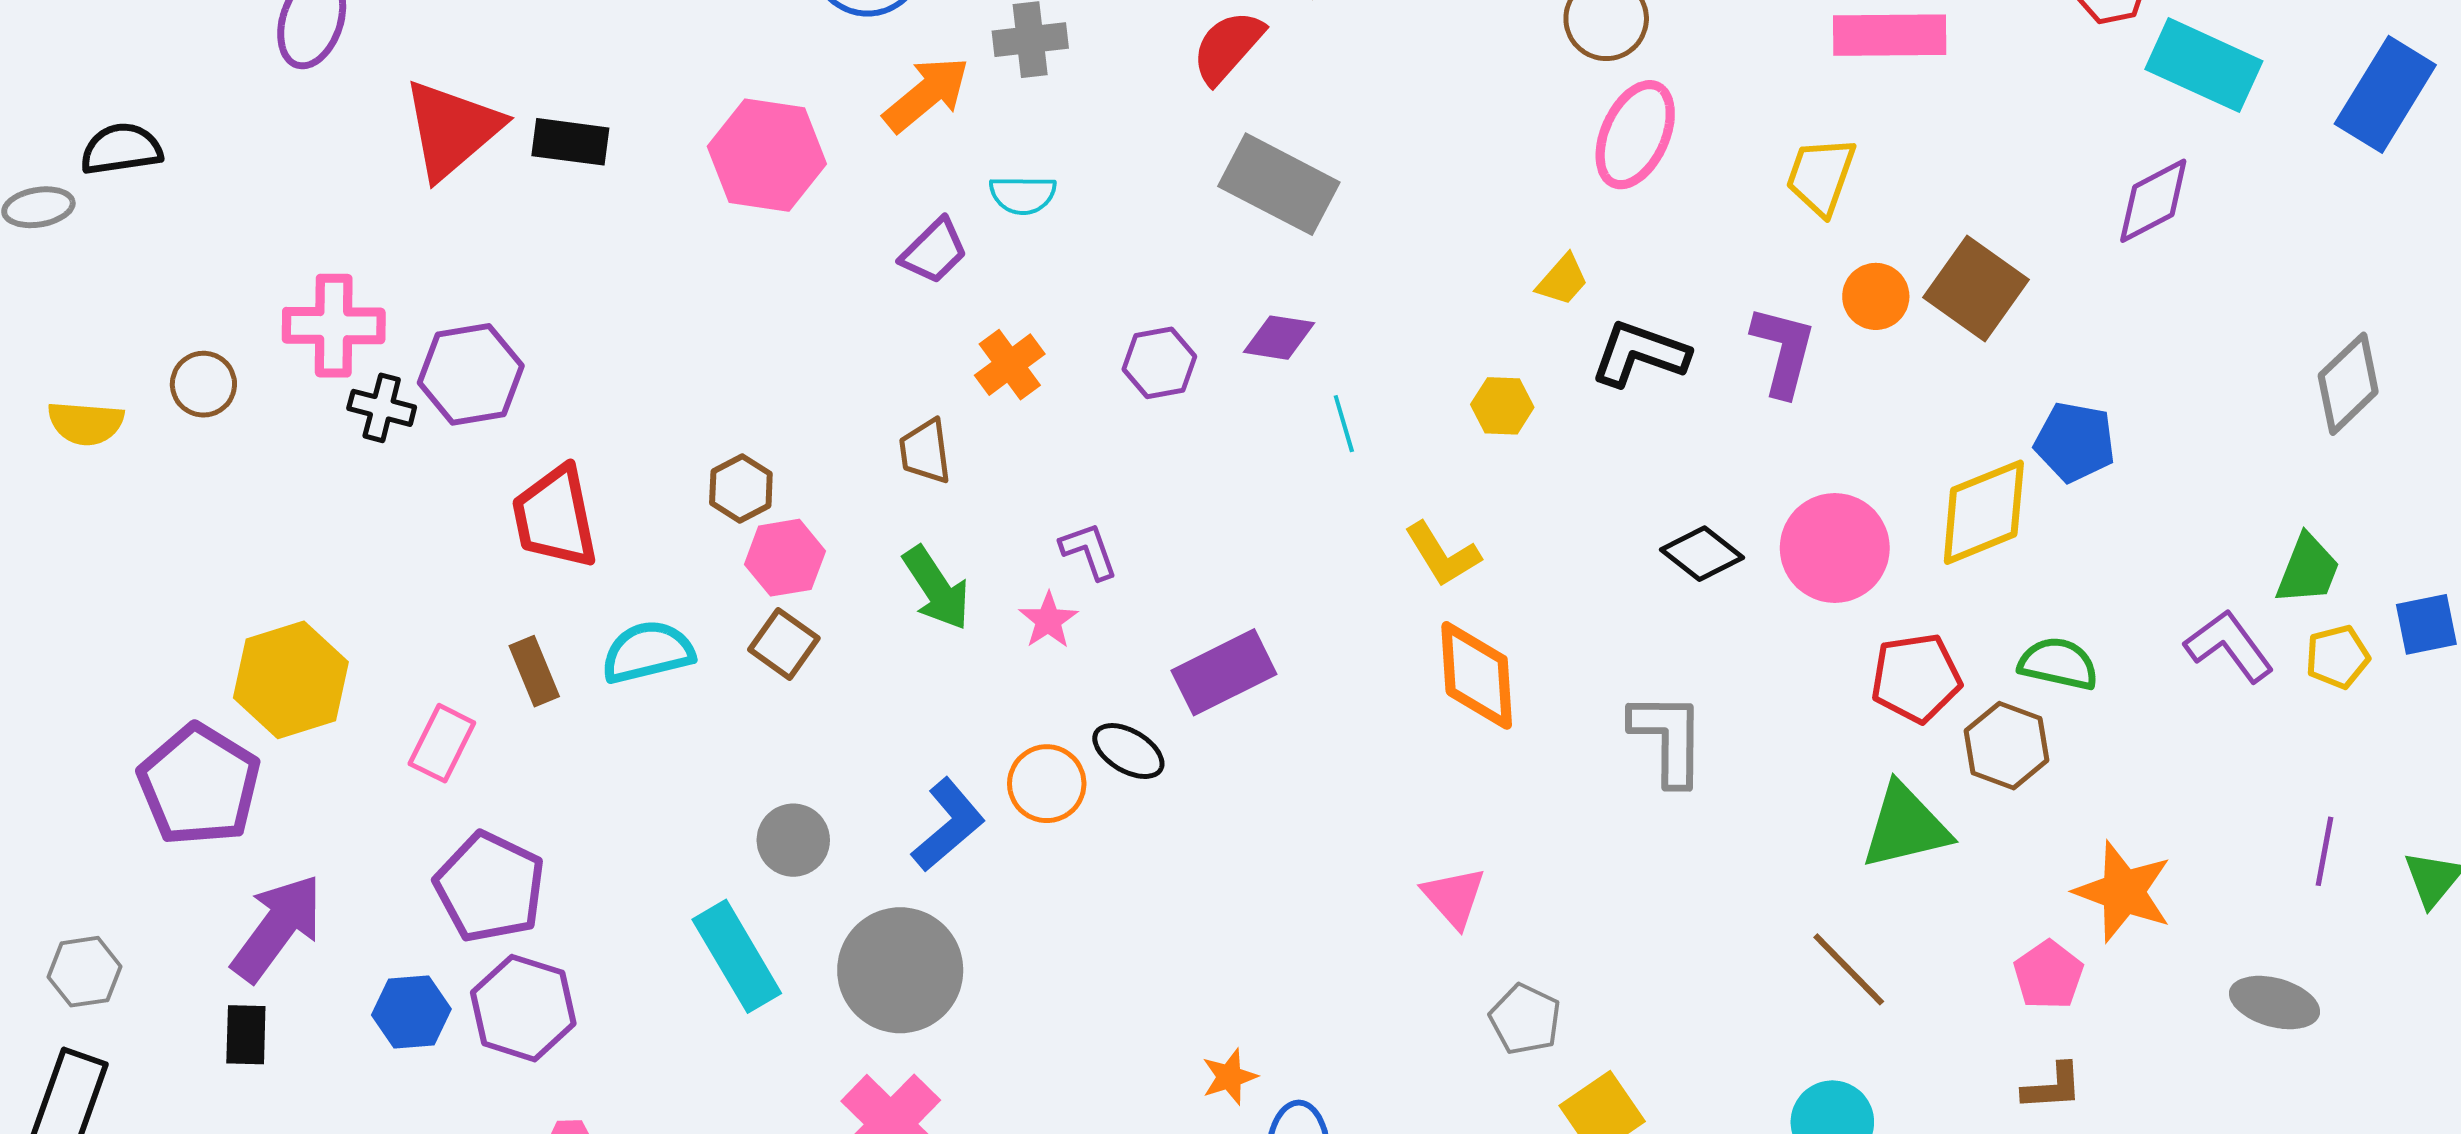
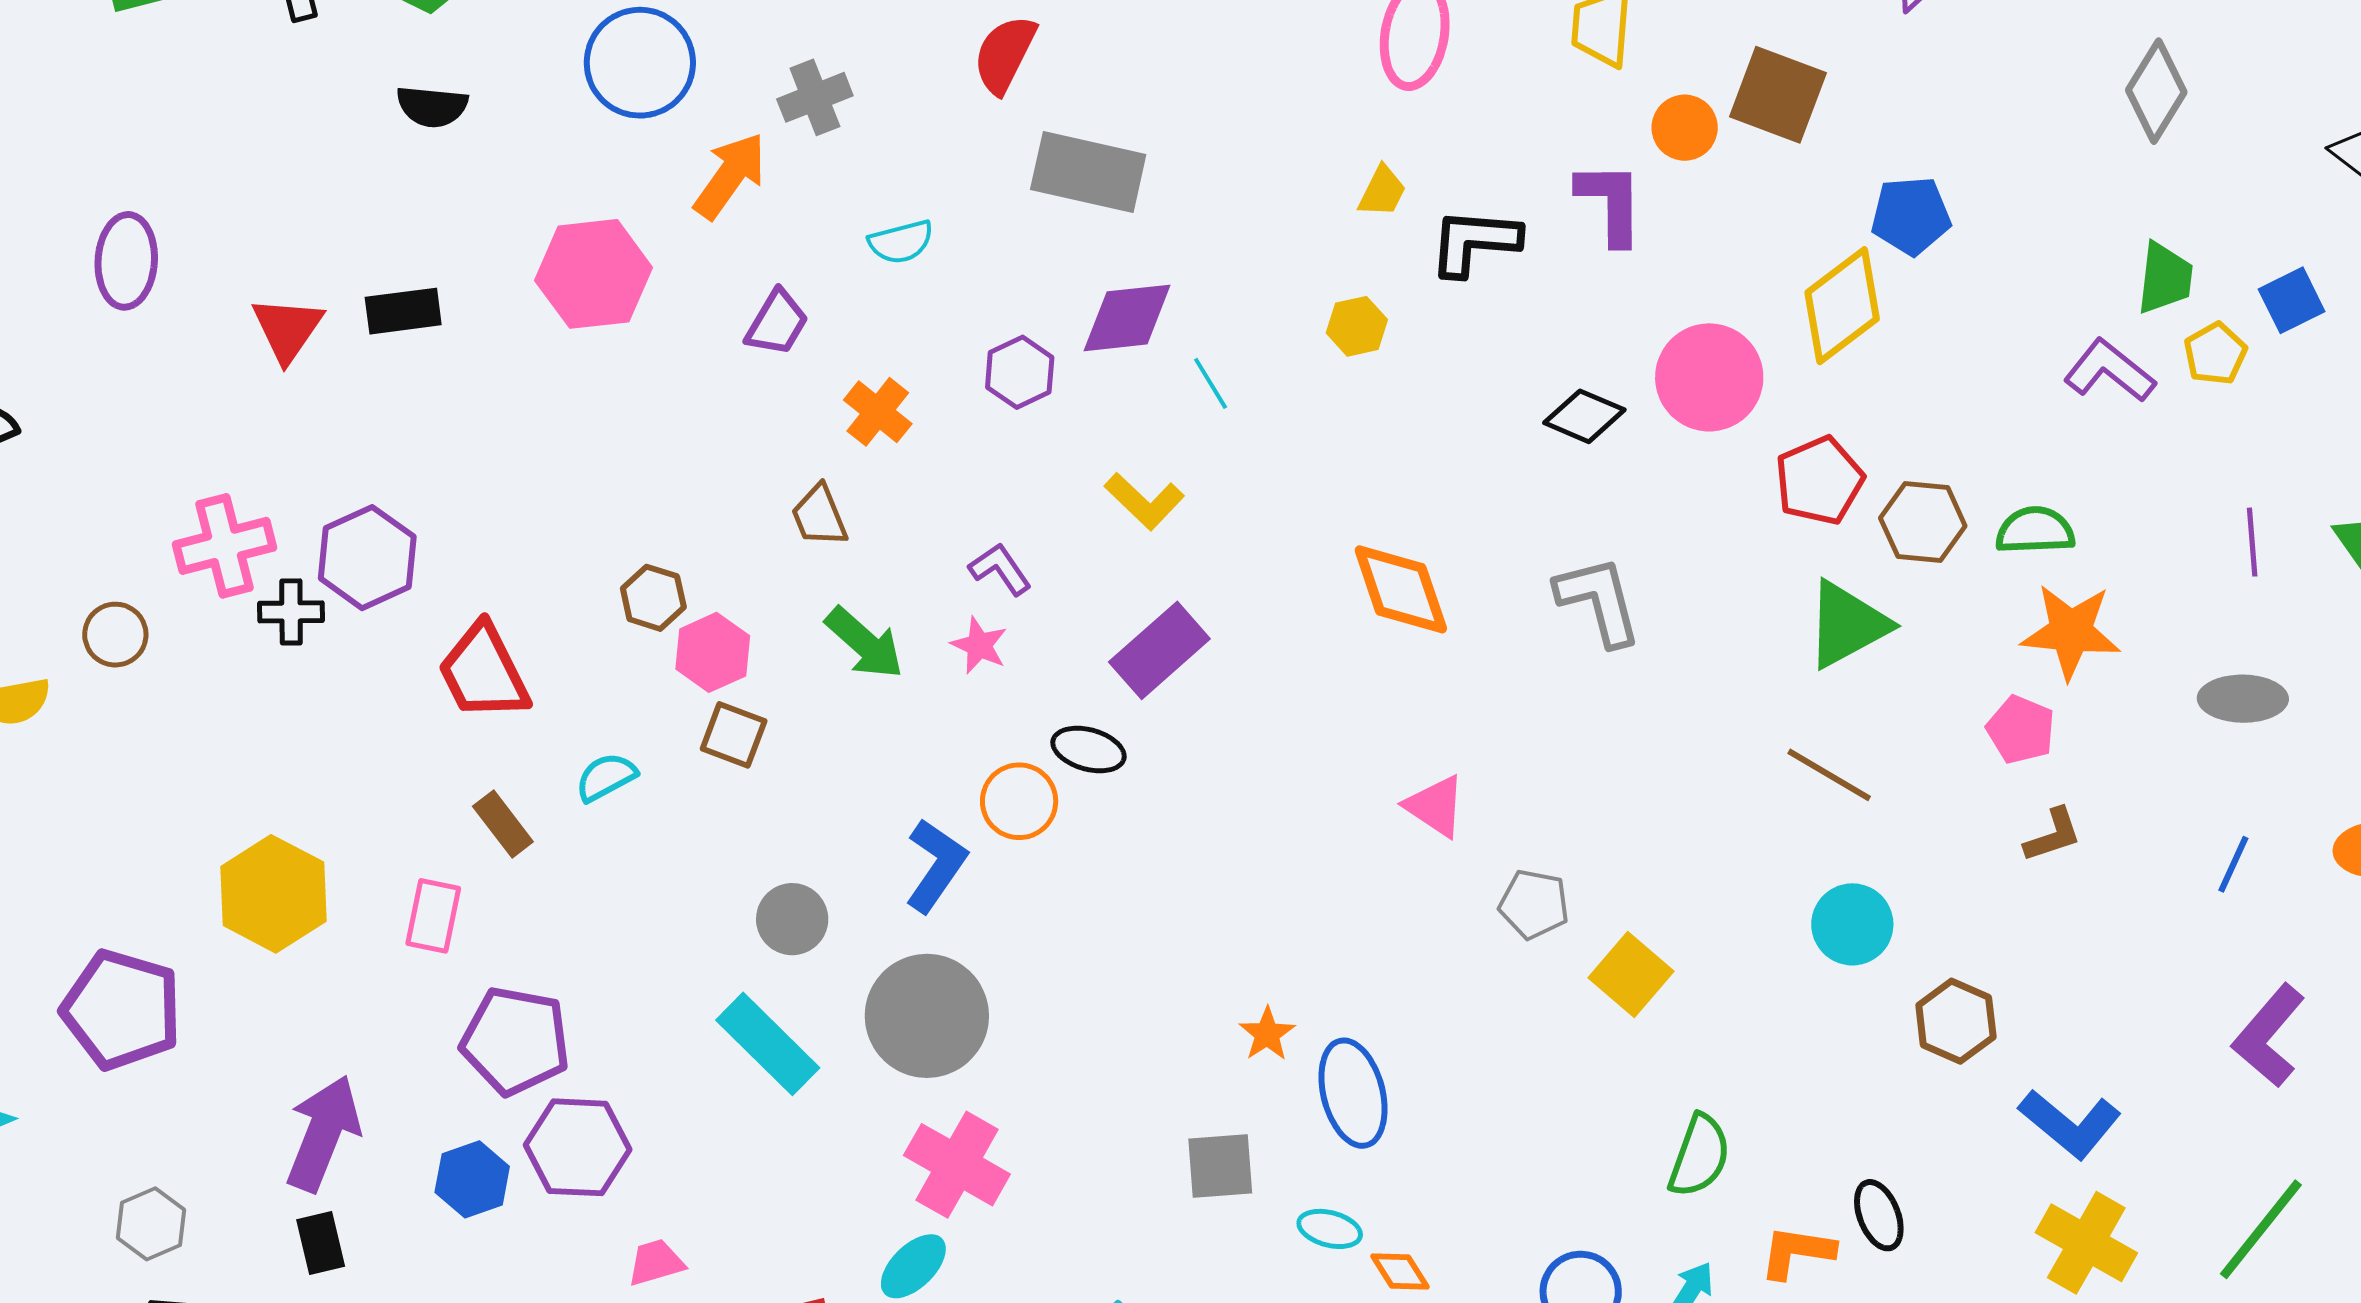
red triangle: (452, 129) -> (287, 329), size x0.7
cyan semicircle: (1023, 195) -> (901, 242), moved
purple diamond: (1279, 338) -> (1127, 318), size x1.4
yellow L-shape: (1442, 554) -> (1144, 501), moved
cyan semicircle: (648, 652) -> (606, 777), size x0.7
green semicircle: (2058, 664) -> (2035, 530), moved
purple pentagon: (199, 785) -> (122, 1010), moved

